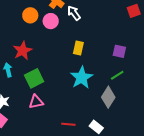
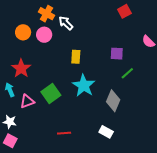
green line: (117, 75) -> (127, 73), moved
green square: (34, 78) -> (51, 94), moved
pink triangle: (36, 102) -> (27, 101), moved
red line: (68, 124) -> (64, 133), moved

